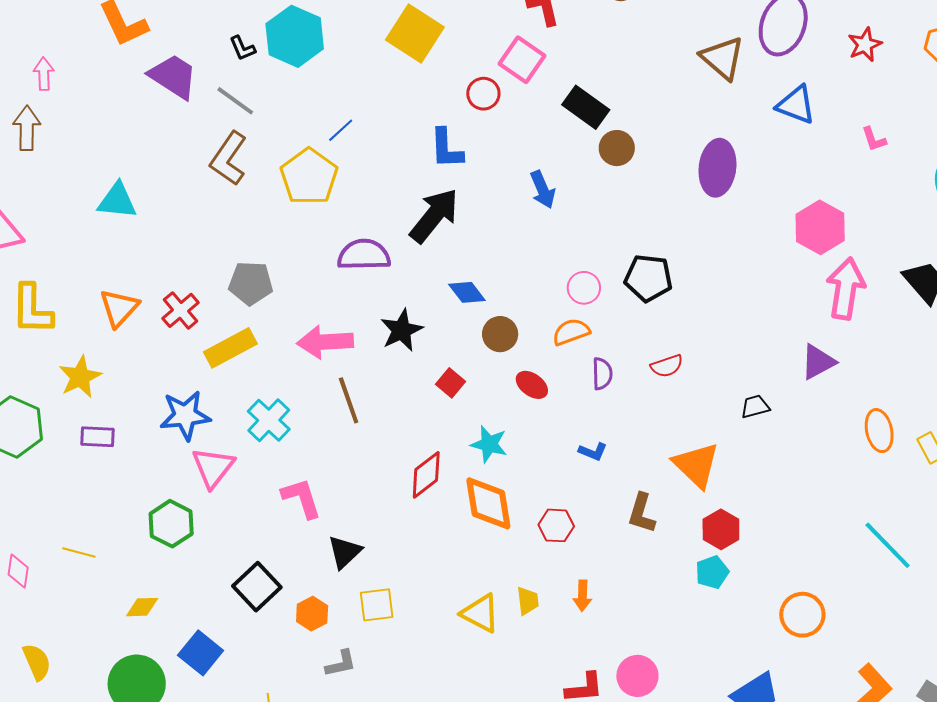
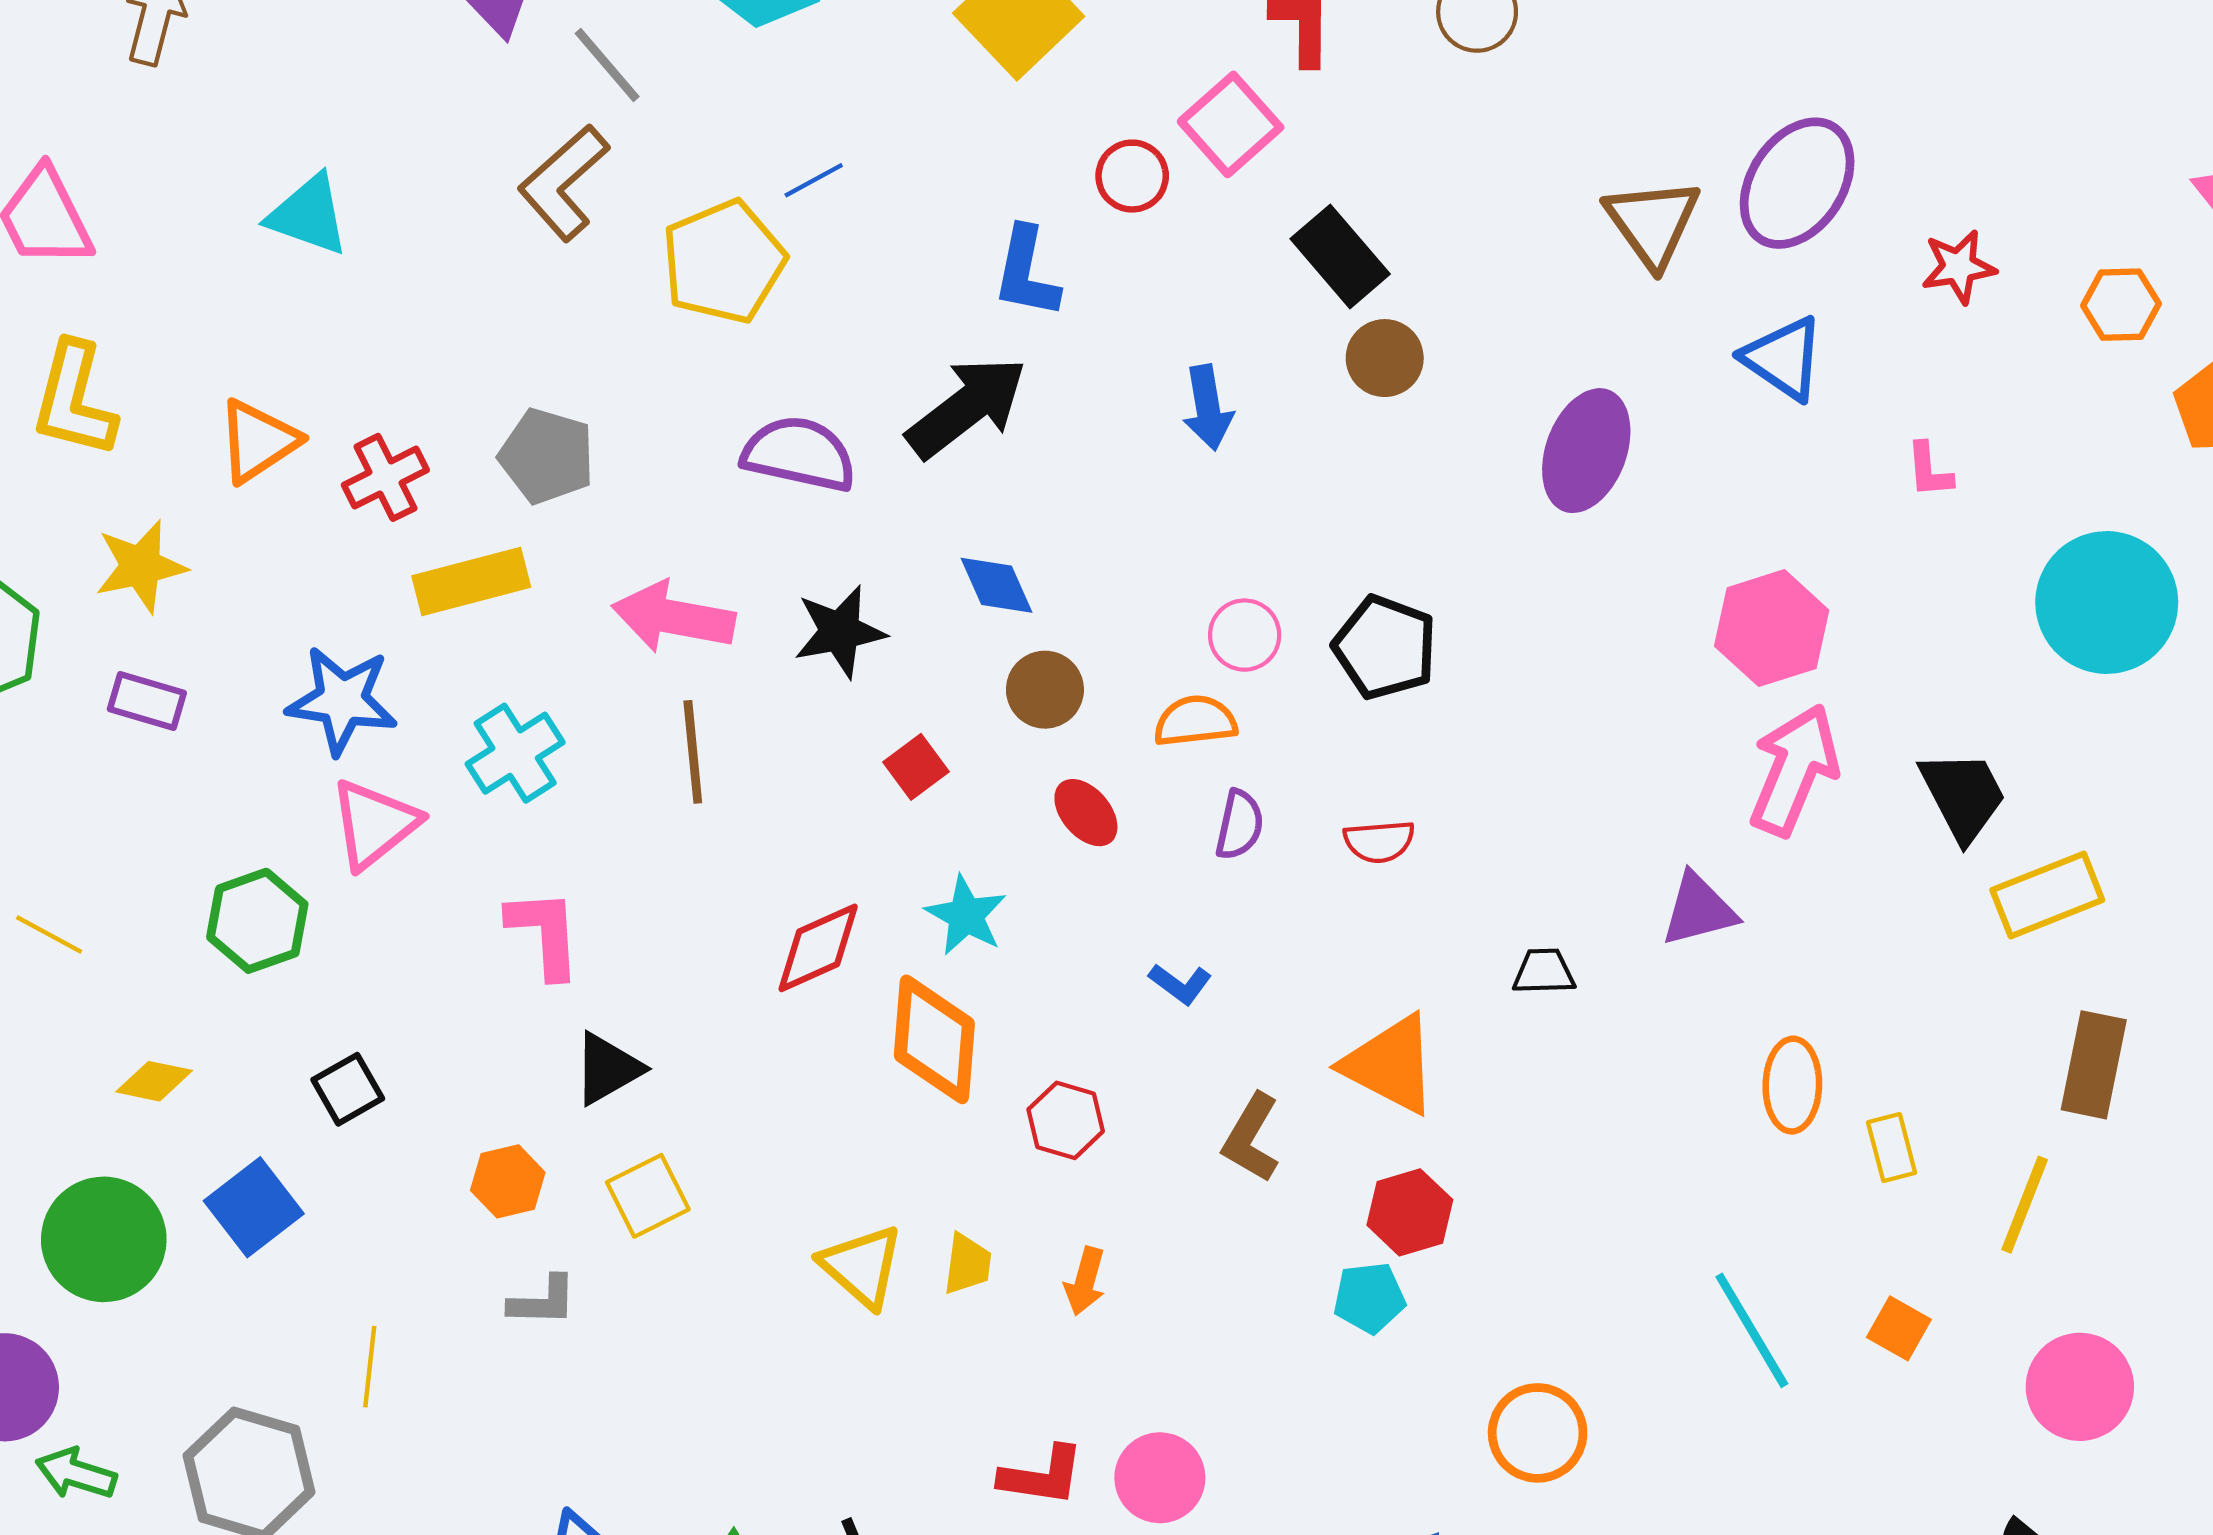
orange triangle: (696, 465) -> (1390, 1065), turned -30
black square: (257, 587) -> (348, 1089), moved, size x0.7
yellow square: (377, 605) -> (648, 1196), turned -33

